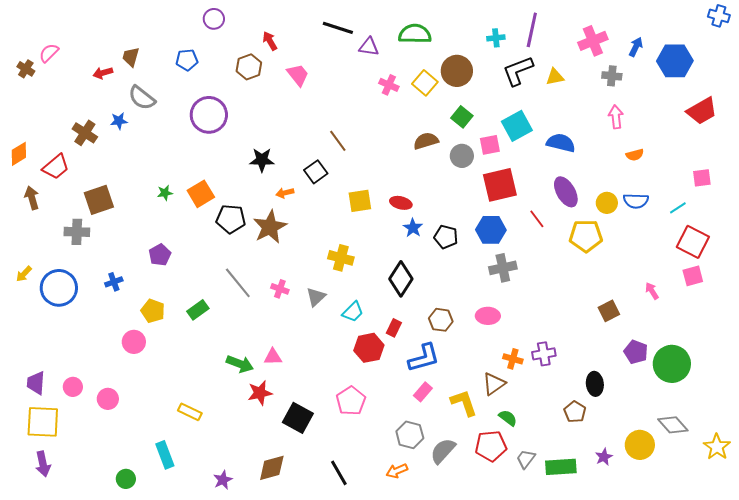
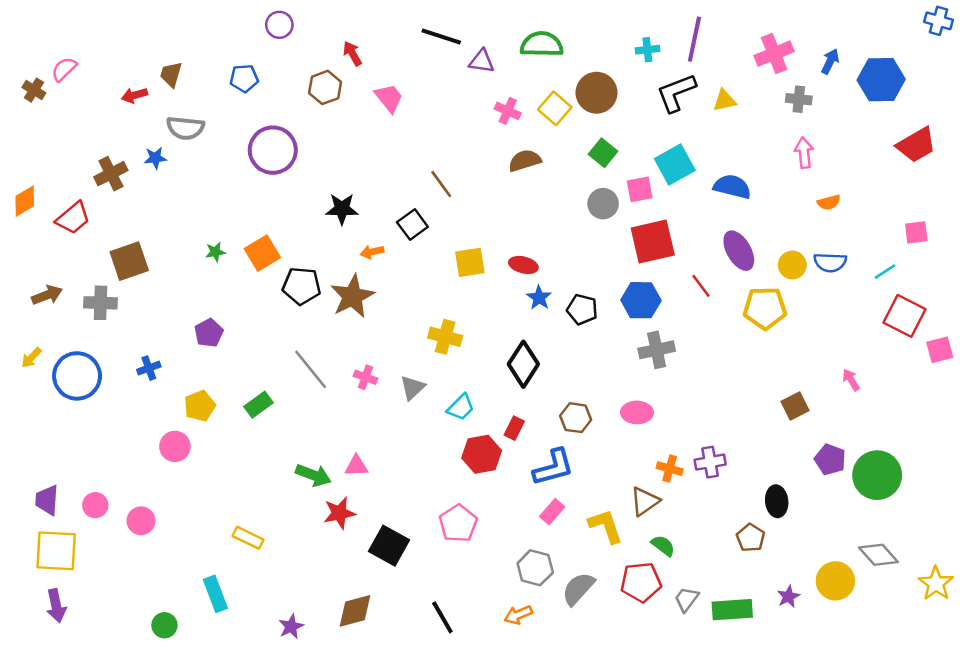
gray semicircle: (142, 98) -> (185, 128), turned -32
brown cross: (85, 133) -> (111, 174), turned 30
brown semicircle: (426, 141) -> (525, 161), moved
brown arrow: (32, 198) -> (47, 295), moved, turned 85
pink square: (693, 276) -> (940, 350), moved
yellow pentagon: (153, 311) -> (200, 406), turned 30

